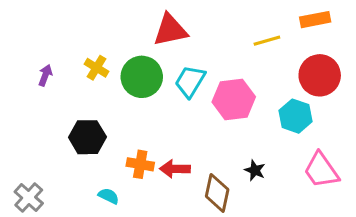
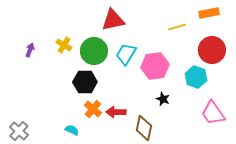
black hexagon: (87, 137) -> (85, 82), moved
orange cross: (140, 164) -> (93, 109), turned 30
black star: (255, 170) -> (163, 99), moved

